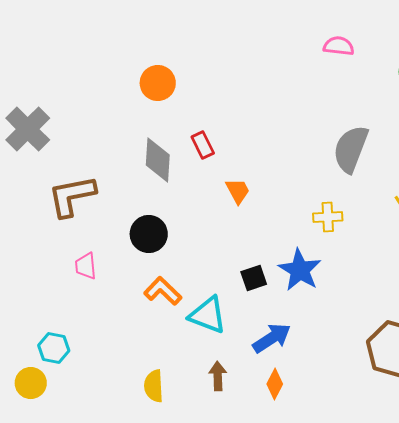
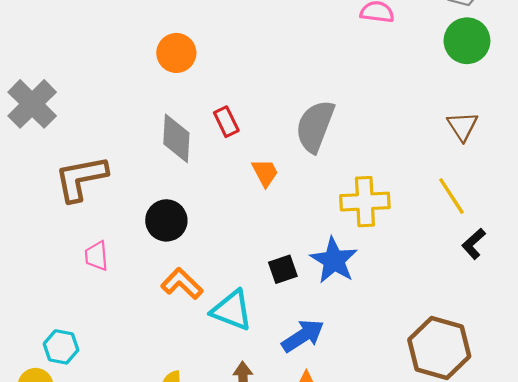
gray semicircle: (351, 149) -> (315, 126), moved
yellow cross: (328, 217) -> (365, 202), size x1.5

